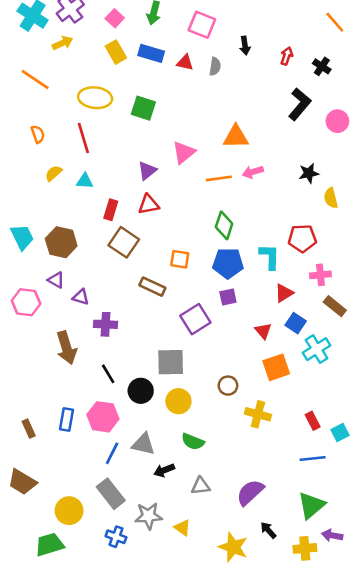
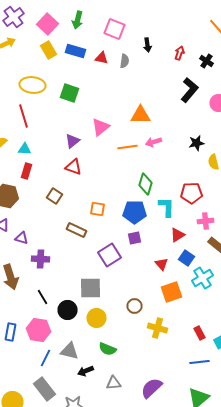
pink square: (115, 18) -> (48, 24), size x1.5
red triangle: (149, 205) -> (74, 167), turned 30
red rectangle: (111, 210) -> (26, 171), moved
green diamond: (224, 225) -> (146, 184), moved
brown square: (124, 242) -> (54, 196), size x0.7

